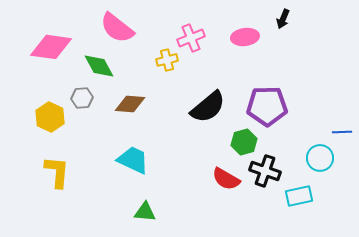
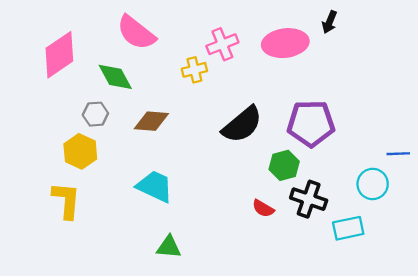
pink ellipse: (245, 37) -> (285, 43), size x1.4
pink diamond: (51, 47) -> (59, 55), turned -42
yellow hexagon: (50, 117) -> (80, 151), moved
red semicircle: (226, 179) -> (263, 208), size x0.7

